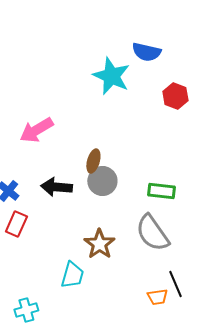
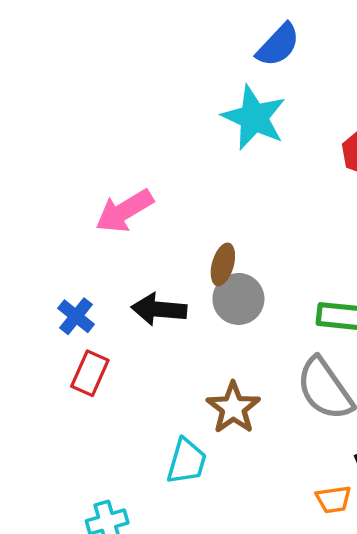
blue semicircle: (146, 52) -> (278, 45), moved, turned -60

